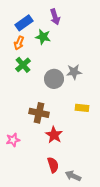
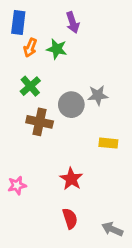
blue rectangle: (24, 23) -> (18, 23), moved, turned -48
orange arrow: (19, 43) -> (30, 48), moved
brown cross: (39, 113) -> (40, 122), moved
gray arrow: (73, 176) -> (112, 229), moved

